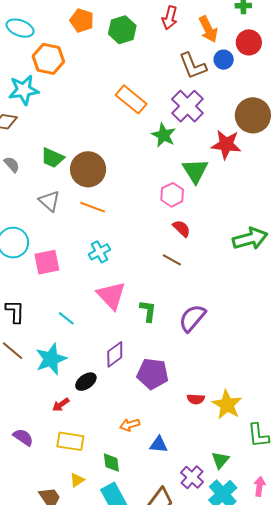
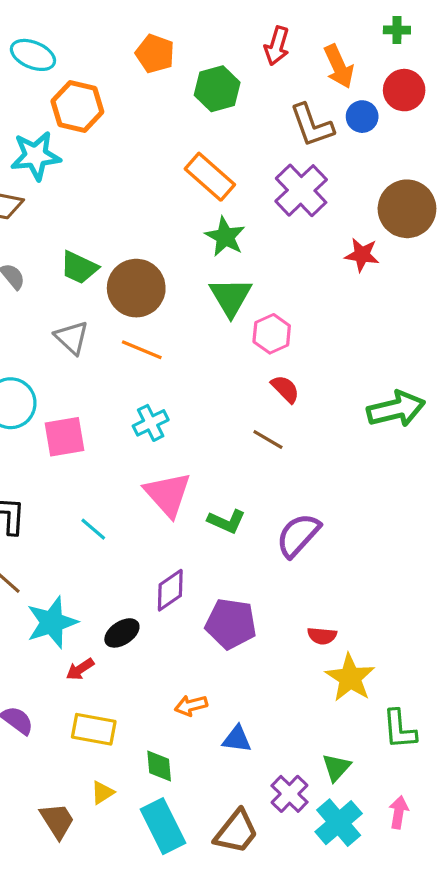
orange pentagon: (82, 20) -> (155, 54), moved
green hexagon: (122, 30) -> (217, 89), moved
green star: (164, 135) -> (225, 237), moved
red star: (226, 145) -> (362, 255), size x0.7
green triangle: (195, 171) -> (231, 297), moved
green L-shape: (148, 311) -> (226, 521), turned 105
cyan star: (51, 359) -> (52, 622), moved
red semicircle: (196, 399) -> (322, 636), moved

